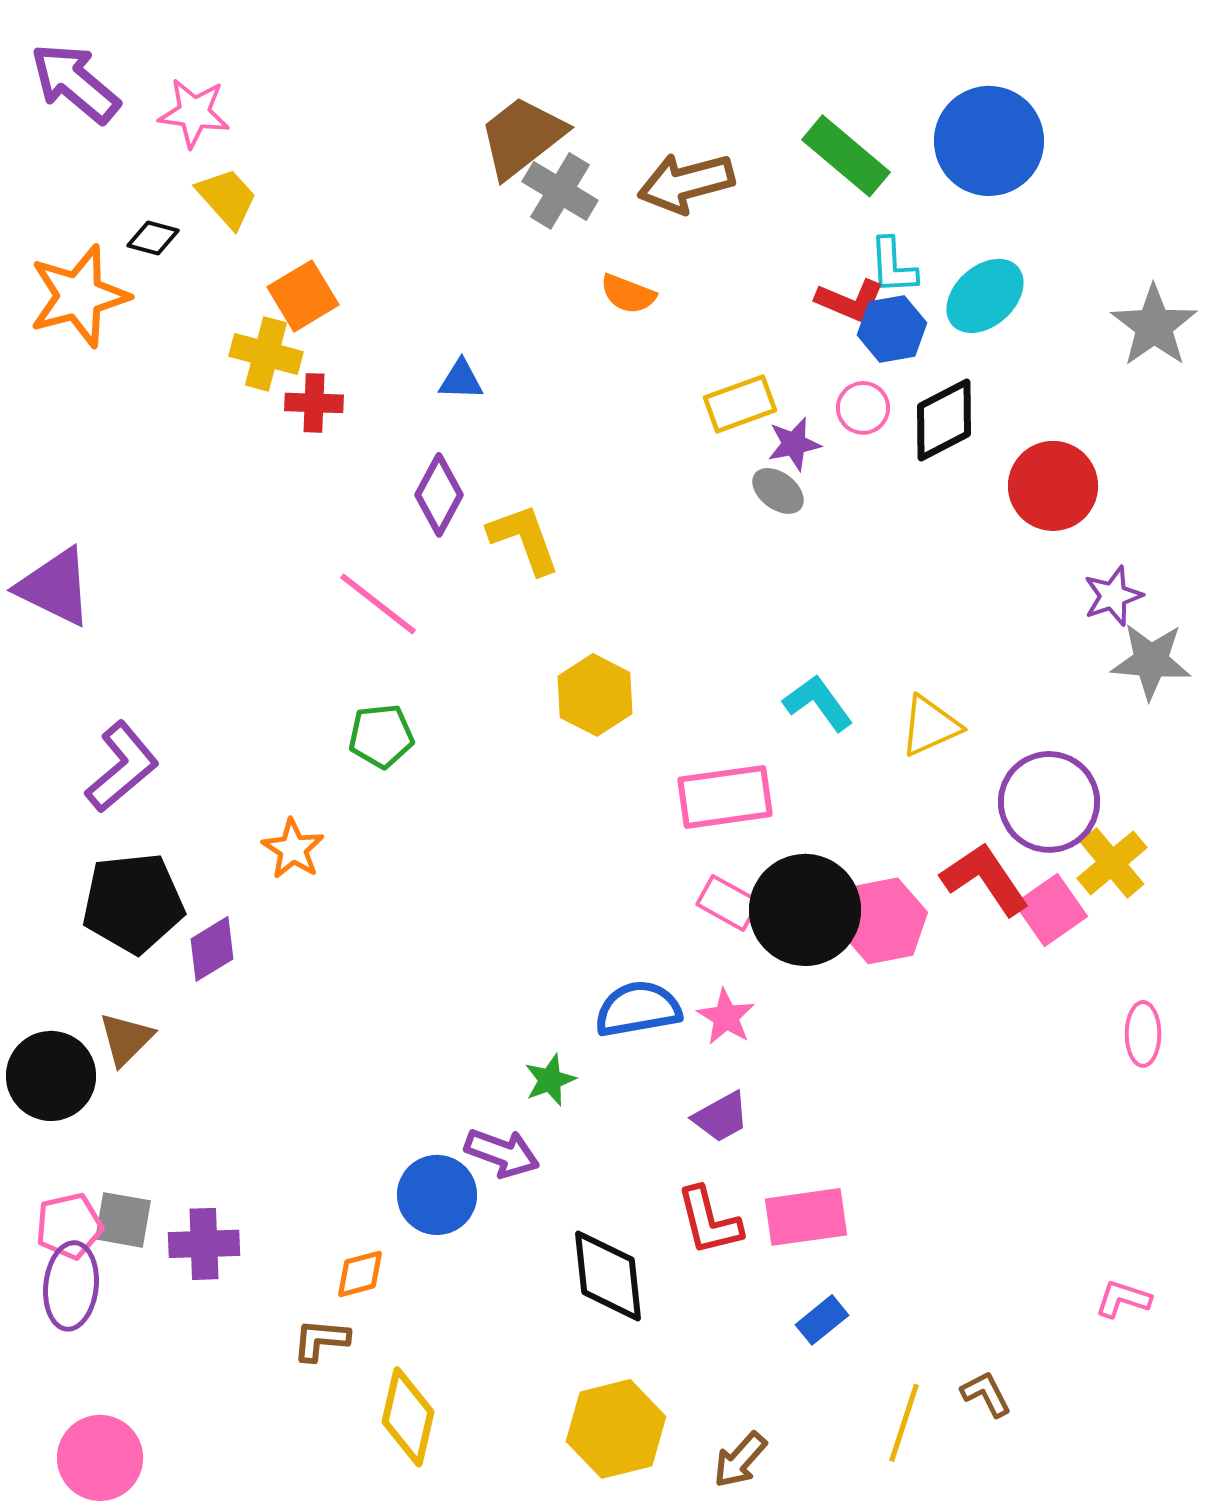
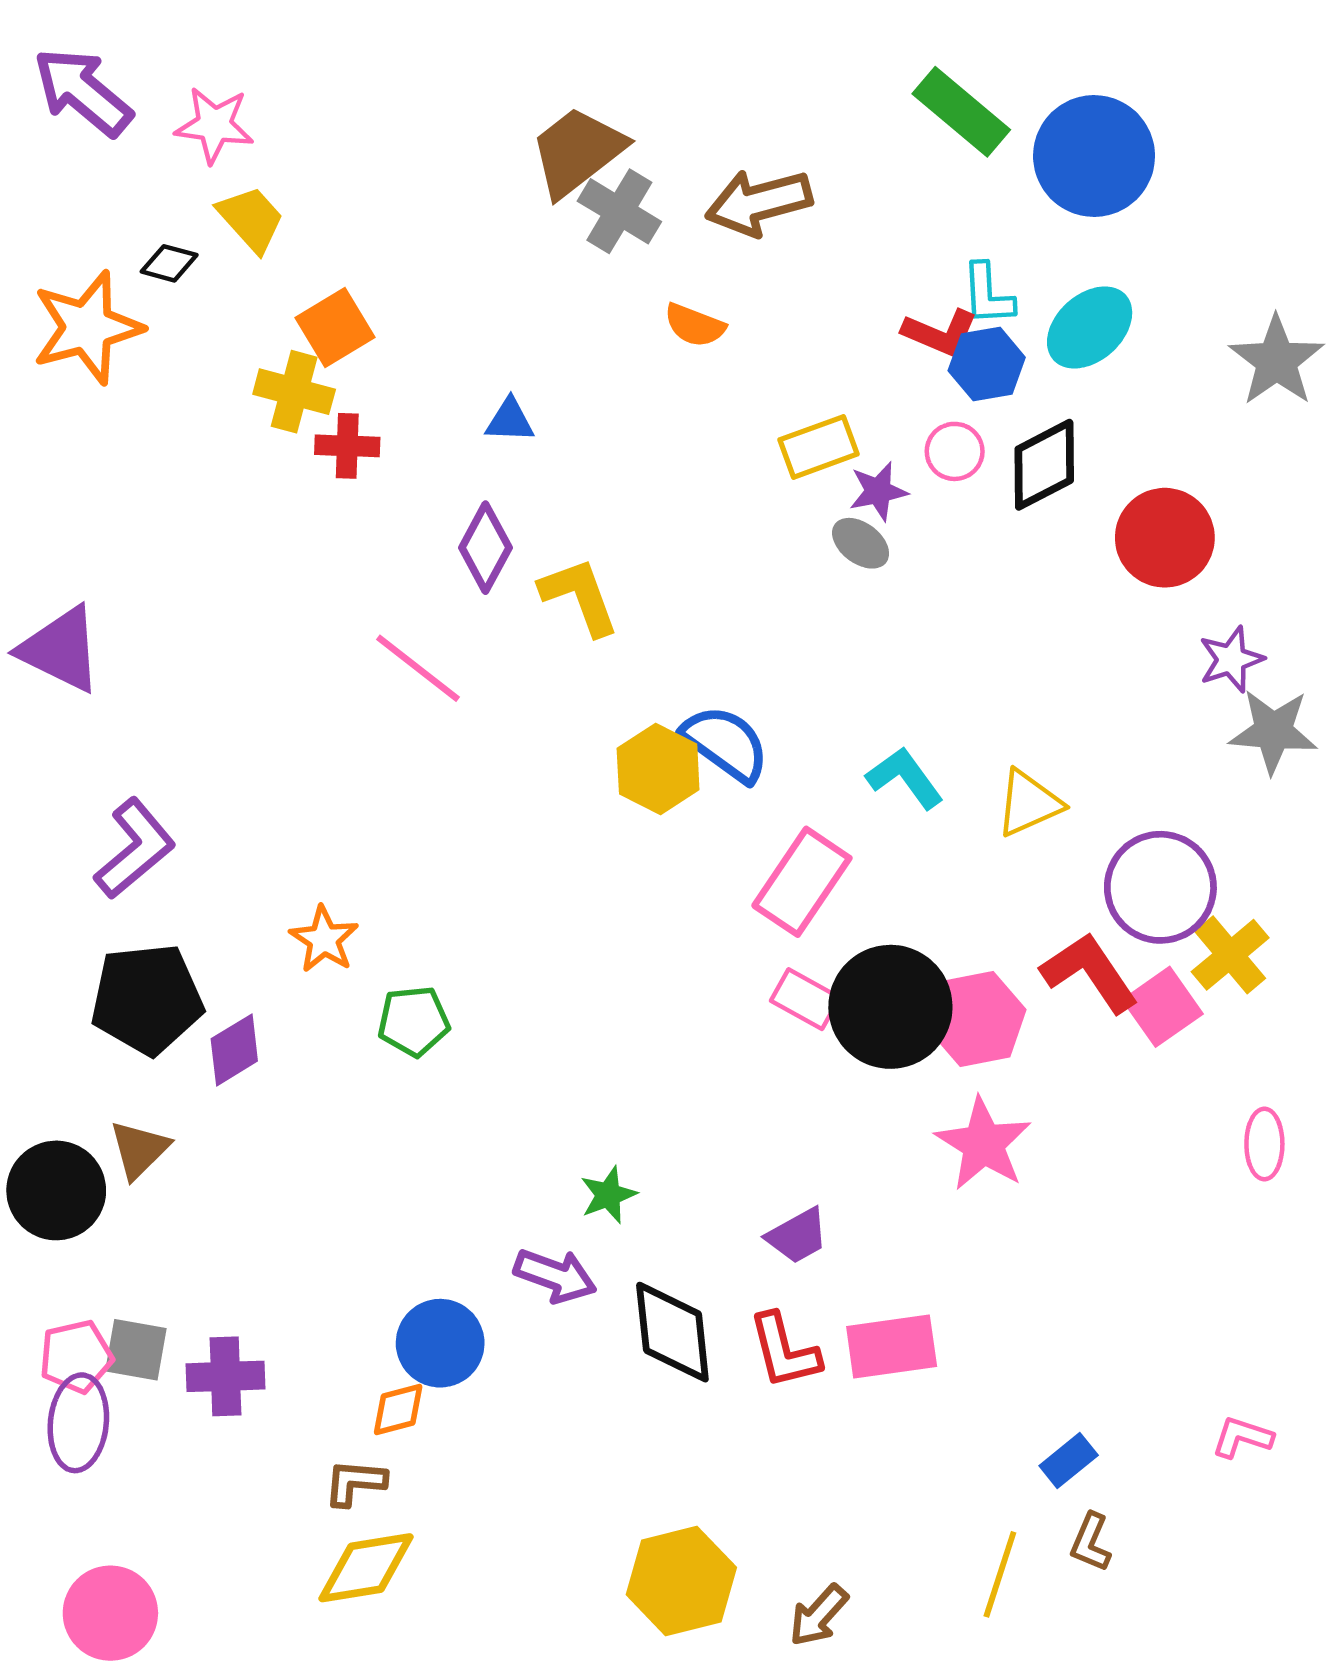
green rectangle: (846, 156) -> (961, 112), moved
green pentagon: (381, 736) -> (414, 1021), moved
pink rectangle: (725, 797) -> (802, 882), turned -48
blue semicircle: (638, 1009) -> (726, 743), moved, turned 46
pink star: (726, 1017) -> (983, 1144), moved, size x1.5
blue circle: (437, 1195) -> (440, 1343), moved
black diamond: (608, 1276) -> (672, 1332), moved
blue rectangle: (822, 1320) -> (1069, 1460), moved
brown L-shape: (986, 1394) -> (1091, 1542), turned -130
yellow diamond: (408, 1417) -> (366, 1568), moved, turned 68

